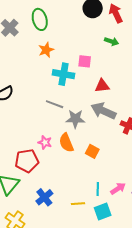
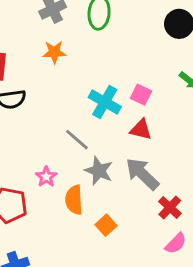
orange star: (46, 50) -> (54, 52), moved
red triangle: (102, 86) -> (141, 130), moved
pink star: (45, 142) -> (46, 177), moved

